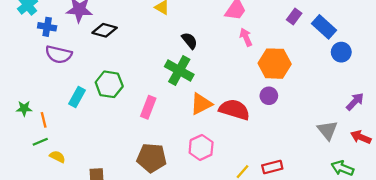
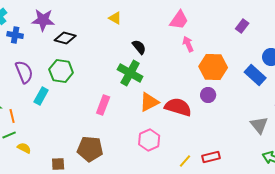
purple rectangle: (294, 17) -> (242, 26), moved
blue rectangle: (324, 27) -> (255, 75), moved
purple semicircle: (59, 54) -> (24, 72), moved, turned -125
green hexagon: (109, 84) -> (61, 71), moved
brown pentagon: (152, 158) -> (90, 149), moved

